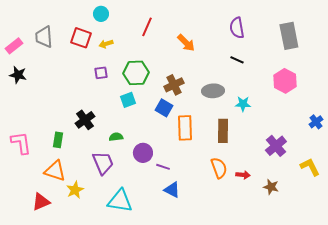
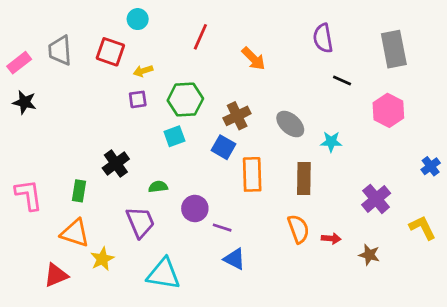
yellow arrow: (106, 44) -> (143, 71), moved
black line: (237, 60) -> (342, 80), moved
gray ellipse: (213, 91) -> (290, 124), turned 45

